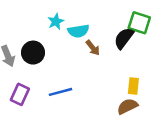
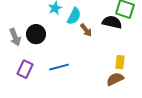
cyan semicircle: (78, 31) -> (74, 16), turned -54
black semicircle: (124, 38) -> (112, 22), turned 66

